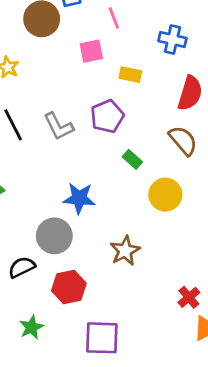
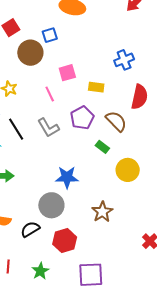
pink line: (114, 18) -> (50, 94), moved
blue cross: (172, 40) -> (124, 60), turned -30
brown semicircle: (183, 141) -> (116, 121), moved

